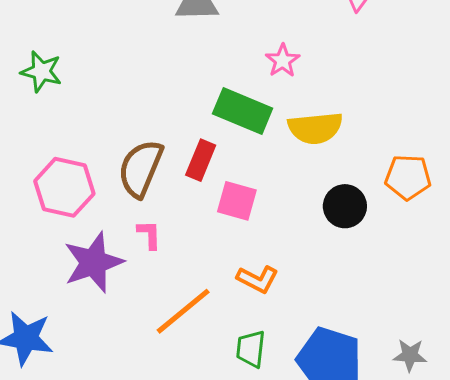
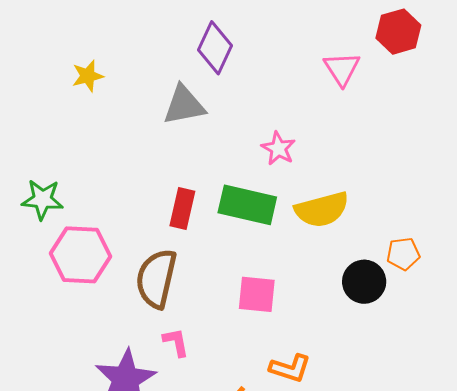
red rectangle: (201, 160) -> (182, 208), moved
orange pentagon: (408, 177) -> (403, 254), moved, size x0.7
pink hexagon: (64, 187) -> (80, 255), moved

